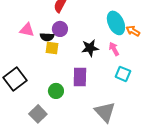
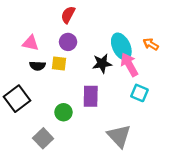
cyan ellipse: (116, 23) -> (121, 46), moved
black semicircle: (47, 37) -> (37, 66), moved
pink arrow: (114, 49) -> (129, 65), size x1.5

